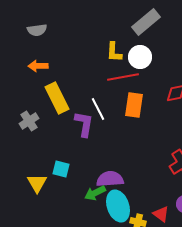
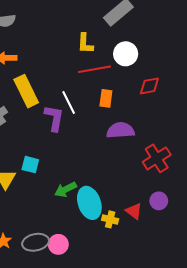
white circle: (140, 57) -> (126, 54), moved
orange rectangle: (134, 105) -> (106, 98), size x0.7
purple semicircle: (110, 179) -> (120, 130), moved

